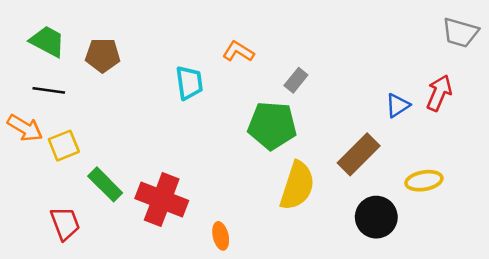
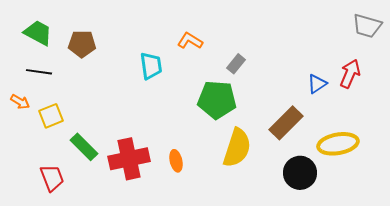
orange arrow: (25, 128) -> (20, 102), size x0.7
yellow ellipse: (424, 181) -> (338, 144), size x1.4
red cross: (162, 200) -> (129, 159), turned -33
orange ellipse: (221, 236) -> (176, 161), moved

